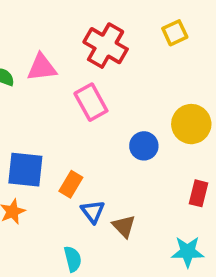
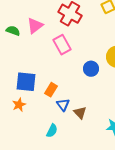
pink triangle: (42, 67) -> (35, 26), turned -30
cyan semicircle: (73, 259) -> (52, 131), turned 40

